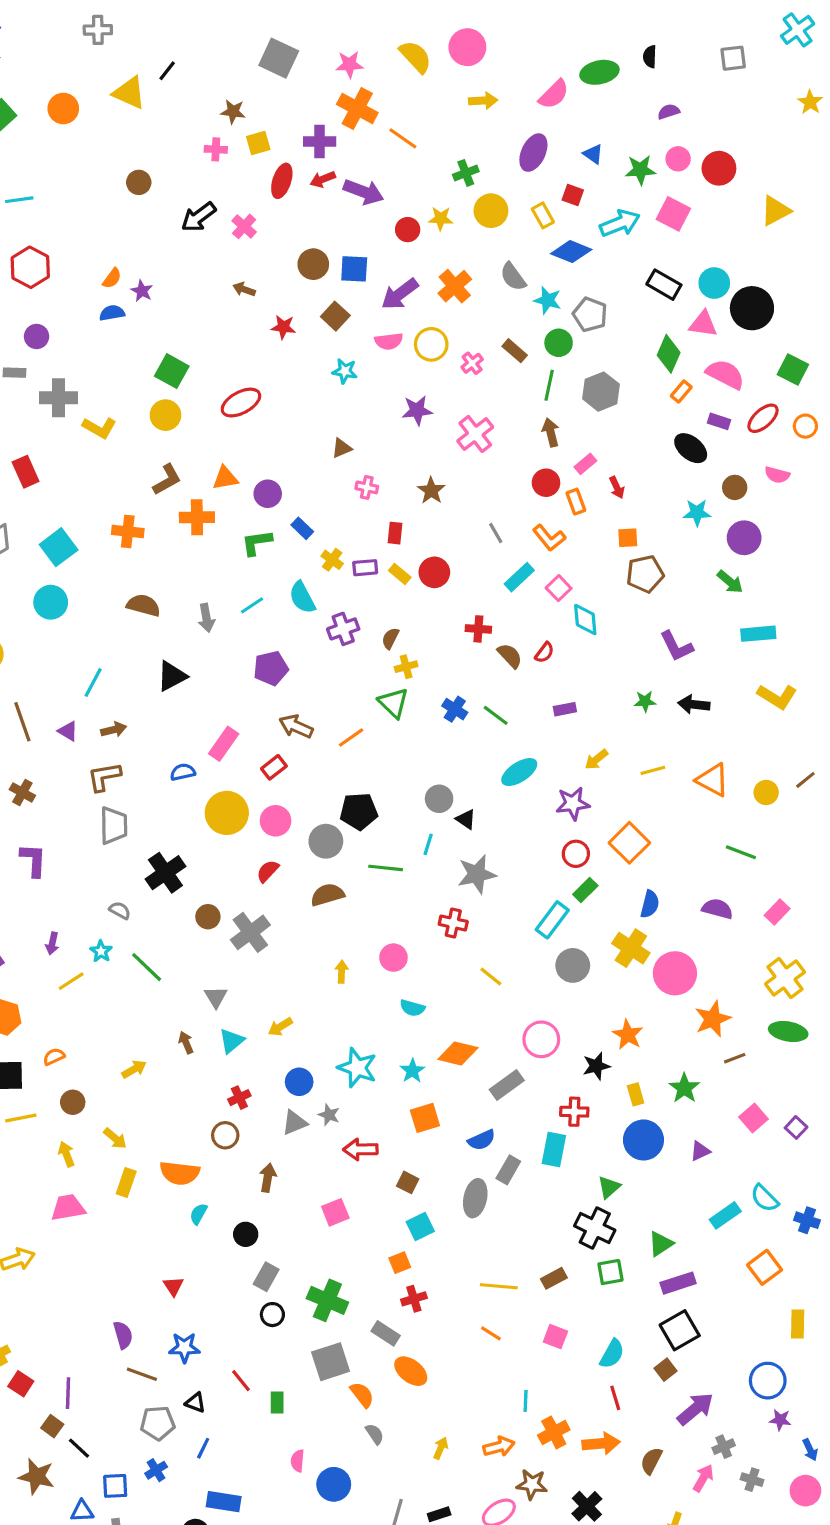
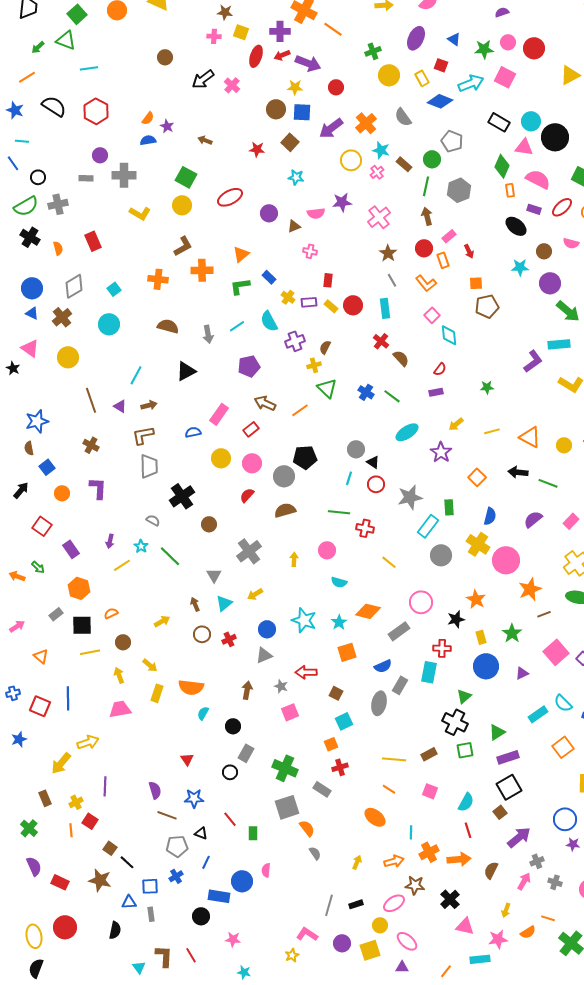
yellow square: (258, 143) -> (241, 32), turned 35
yellow star: (441, 219) -> (295, 87), moved
brown arrow: (244, 289) -> (205, 140), moved
cyan star: (548, 300) -> (381, 150), moved
pink semicircle: (389, 341) -> (316, 213), moved
orange rectangle: (681, 392) -> (510, 190), turned -48
gray cross: (59, 398) -> (124, 175), moved
orange triangle: (225, 478) -> (241, 254), moved, turned -30
brown star: (431, 491) -> (388, 253), moved
purple circle: (268, 494) -> (269, 213), moved
cyan square: (59, 547) -> (114, 289), size x0.6
cyan rectangle: (519, 577) -> (385, 308), moved, turned -54
green arrow: (730, 582) -> (568, 311), moved, size x1.4
red cross: (478, 629) -> (381, 341), turned 35
purple L-shape: (677, 646) -> (533, 361), moved, turned -100
red semicircle: (544, 653) -> (440, 369), moved
yellow cross: (406, 667) -> (314, 365), moved
black arrow: (694, 704) -> (518, 472), moved
purple star: (573, 803) -> (441, 452), turned -30
yellow circle: (227, 813) -> (221, 458), size x0.7
orange square: (629, 843) -> (477, 477), size x0.7
red circle: (576, 854) -> (376, 484), moved
green line: (386, 868) -> (339, 512), moved
gray star: (477, 874) -> (410, 497), moved
green rectangle: (585, 890) -> (449, 507), turned -49
purple semicircle: (717, 909) -> (533, 519), turned -54
gray cross: (250, 932) -> (249, 551), moved
gray star: (329, 1115) -> (281, 686), moved
pink square: (754, 1118) -> (556, 652), size x1.4
brown circle: (225, 1135) -> (202, 634), moved
black circle: (272, 1315) -> (230, 772), moved
orange ellipse: (411, 1371) -> (375, 817), moved
purple line: (68, 1393) -> (105, 786), moved
blue circle: (334, 1484) -> (242, 881), moved

